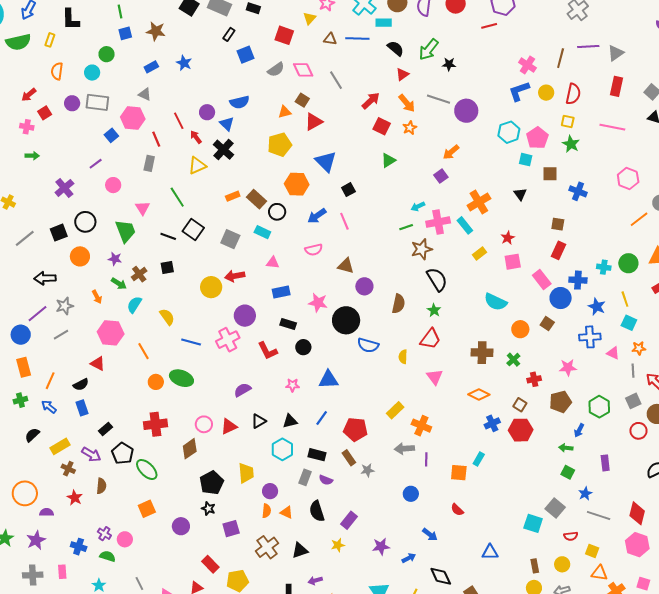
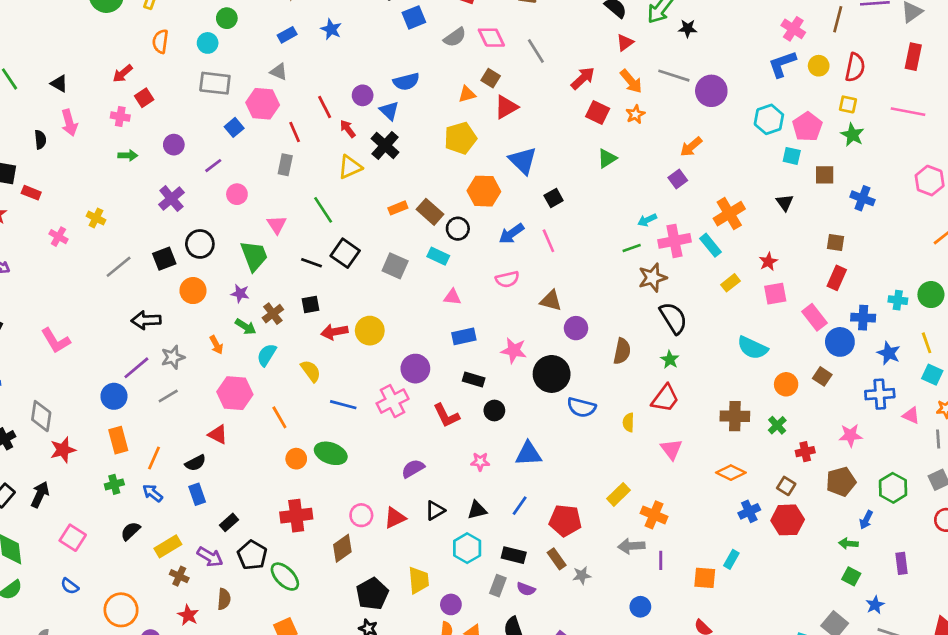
purple circle: (72, 103) -> (174, 145), moved
red arrow: (235, 276) -> (334, 332), moved

